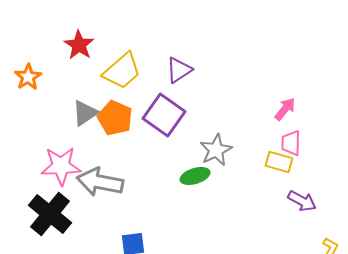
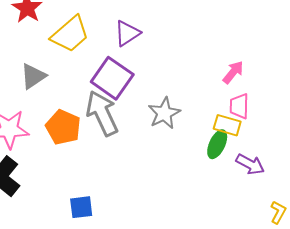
orange pentagon: (115, 118) -> (63, 127), moved
green ellipse: (195, 176) -> (217, 144), moved, turned -48
gray arrow: (100, 182) -> (102, 113), moved, turned 54

